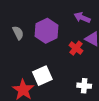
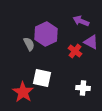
gray semicircle: (18, 33) -> (29, 44), moved
white square: (42, 76) -> (42, 78), turned 36

